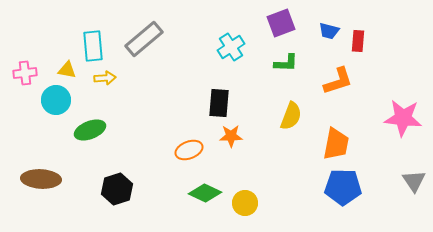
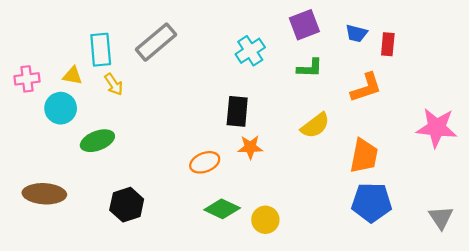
yellow arrow: (105, 78) -> (114, 84), turned 60
yellow semicircle: (291, 116) -> (315, 126), turned 32
gray triangle: (414, 181) -> (441, 218), moved

